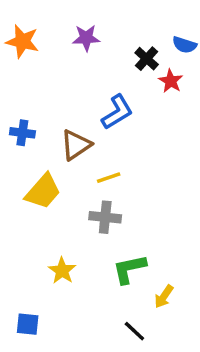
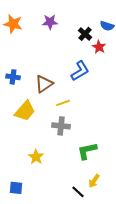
blue L-shape: (117, 112) -> (80, 71), moved
green L-shape: (129, 269) -> (87, 151), moved
yellow arrow: (164, 297) -> (94, 181), moved

